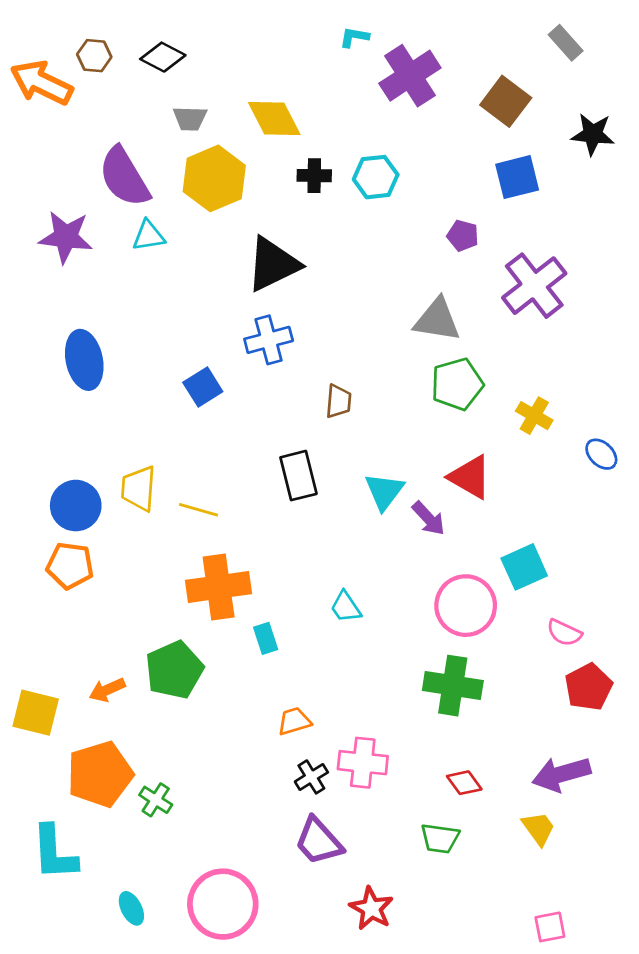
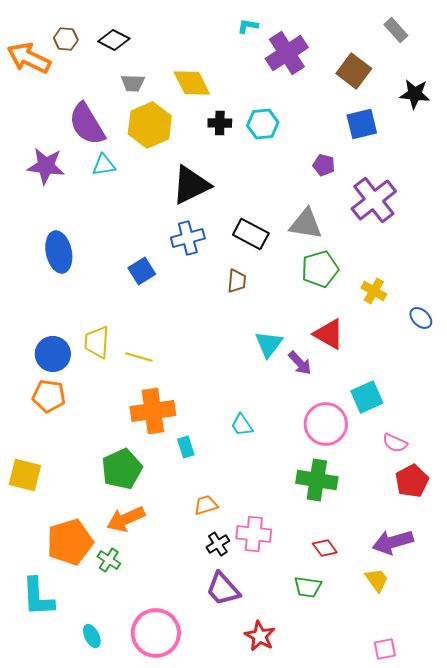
black rectangle: (299, 476) -> (251, 234), moved, turned -48
orange arrow: (107, 690) -> (126, 519), moved, size x1.5
yellow square: (36, 713) -> (25, 475), moved

